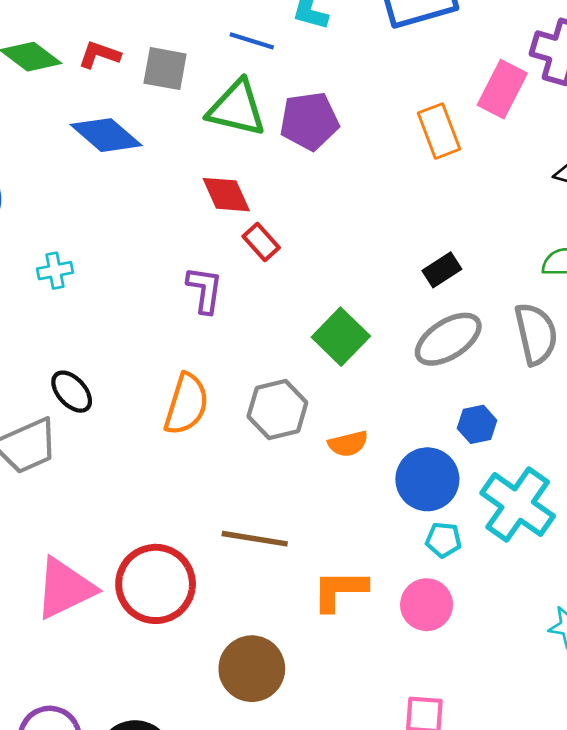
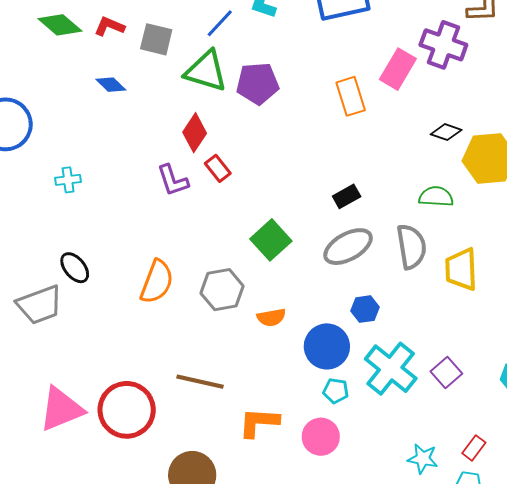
blue line: (252, 41) -> (220, 23), turned -68
blue diamond: (106, 135) -> (111, 85), size x0.6
red diamond: (226, 195) -> (195, 133), turned 54
purple L-shape: (205, 290) -> (173, 180), moved, turned 150

